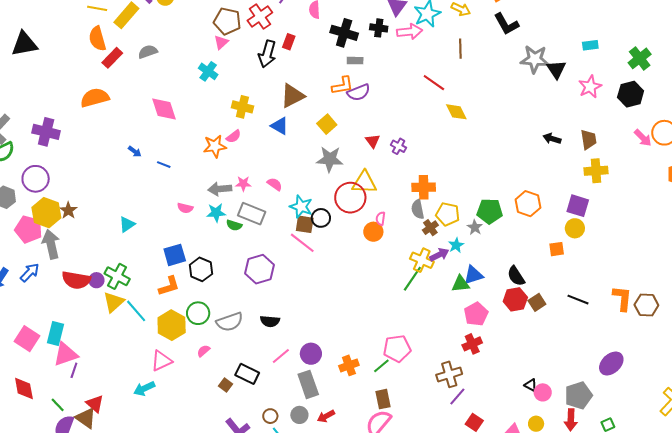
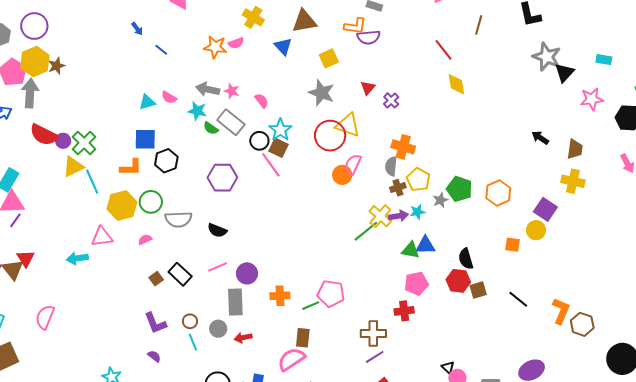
black circle: (321, 218) -> (259, 141), moved
pink semicircle: (381, 219) -> (353, 164), size x1.5
cyan triangle: (127, 224) -> (147, 102), moved

